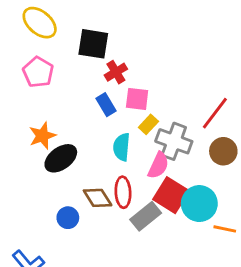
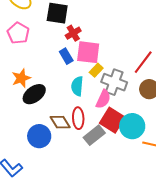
pink square: (137, 99) -> (88, 52), size x1.4
blue circle: (68, 218) -> (39, 136), size x1.5

